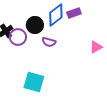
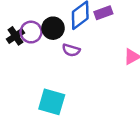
purple circle: (18, 37) -> (31, 32), moved

